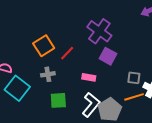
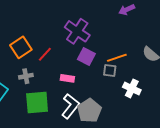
gray square: (134, 78) -> (110, 70), moved
orange line: (134, 97) -> (117, 58), moved
green square: (58, 100) -> (37, 103), size x1.4

